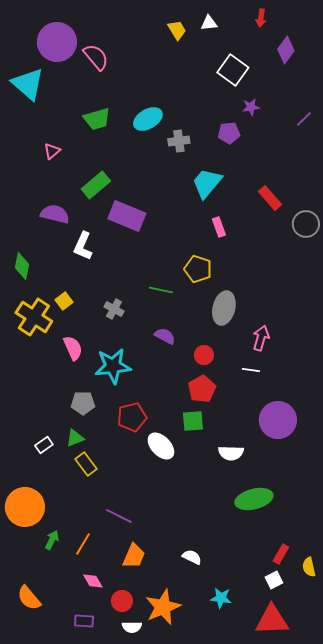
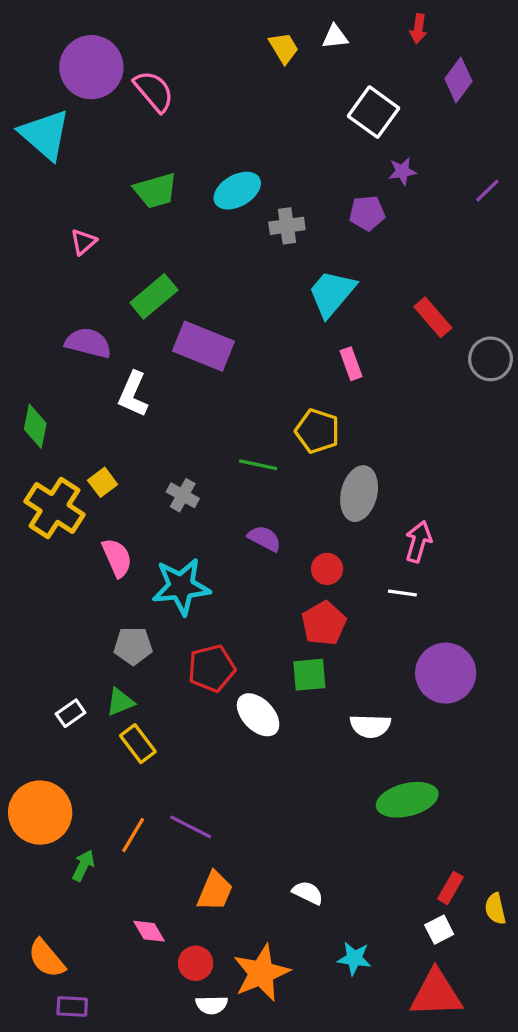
orange line: (83, 544) -> (133, 835), moved
purple rectangle: (84, 621) -> (72, 1007), moved

